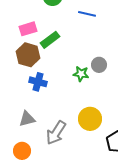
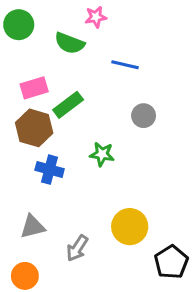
gray circle: (99, 65) -> (144, 116), moved
green star: (81, 74) -> (102, 154), moved
gray arrow: (56, 133) -> (77, 248), size x0.7

